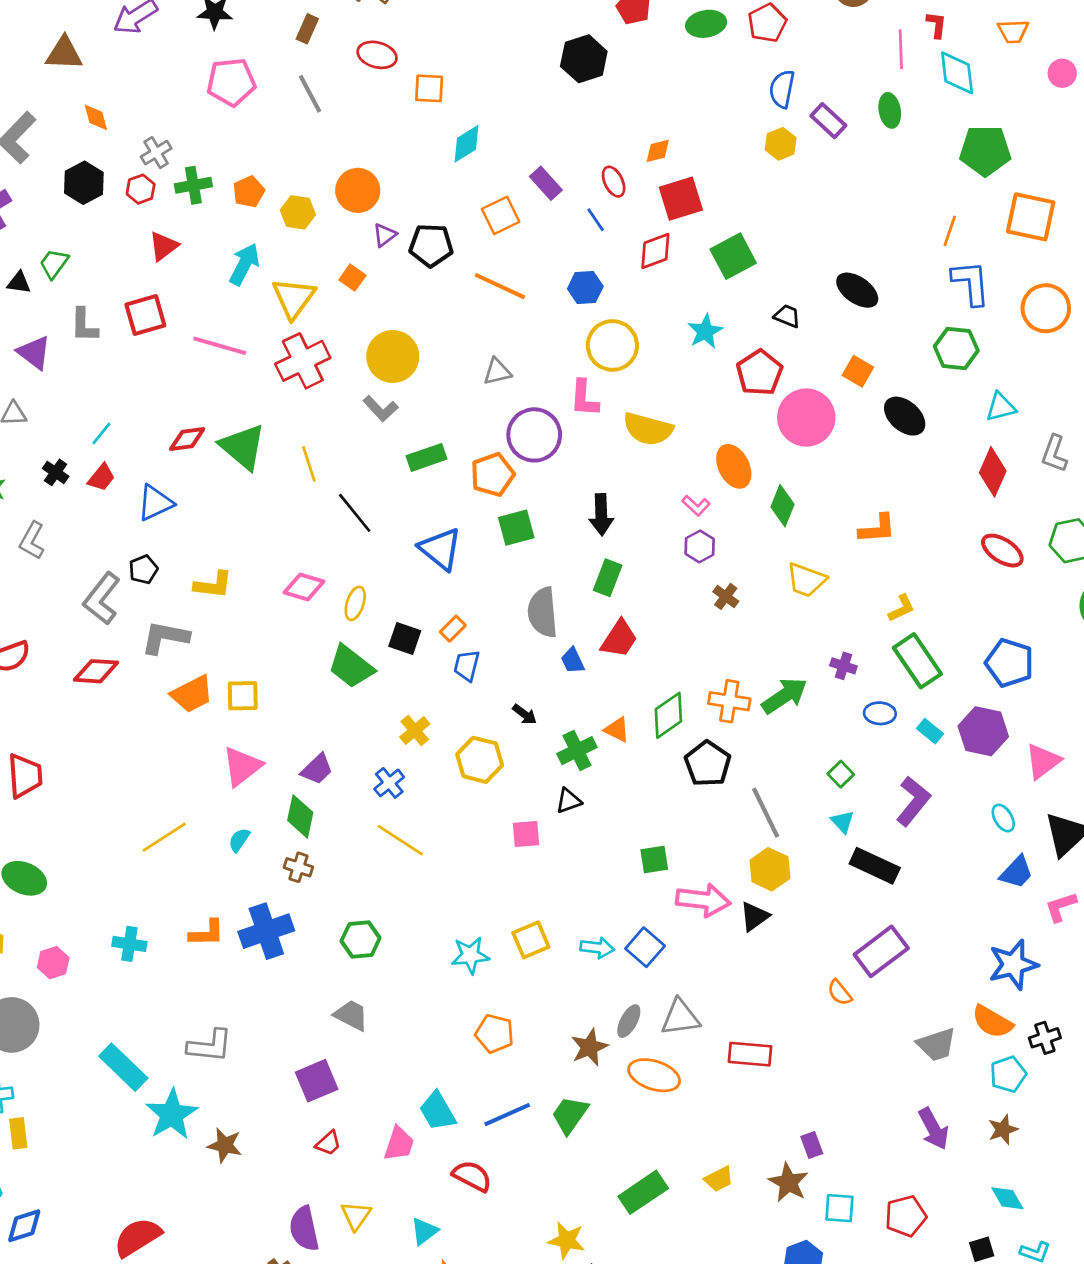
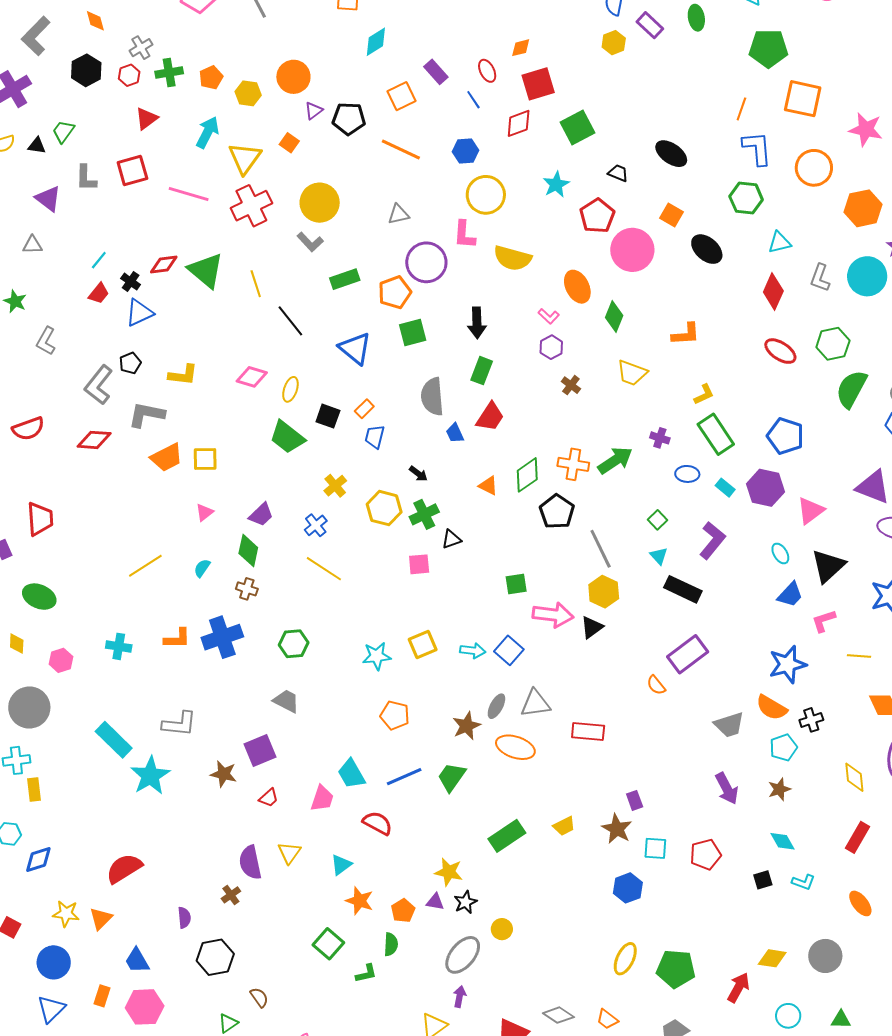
black cross: (56, 472) -> (131, 282), moved
green cross: (577, 751) -> (424, 514), moved
pink triangle: (242, 766) -> (204, 512), size x0.6
brown star: (225, 1145) -> (224, 774), moved

